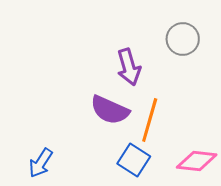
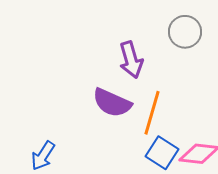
blue square: (134, 160) -> (162, 153), moved

